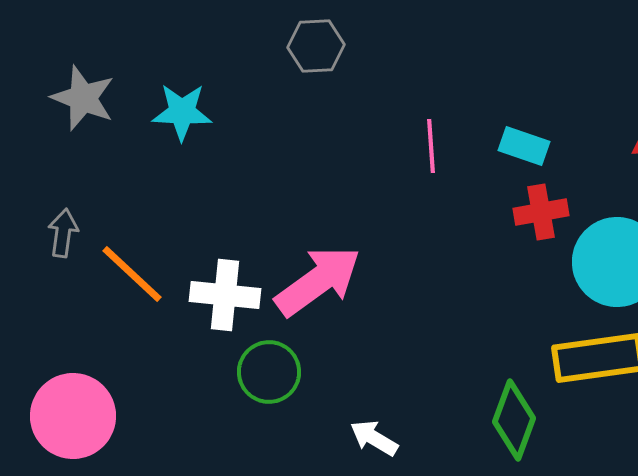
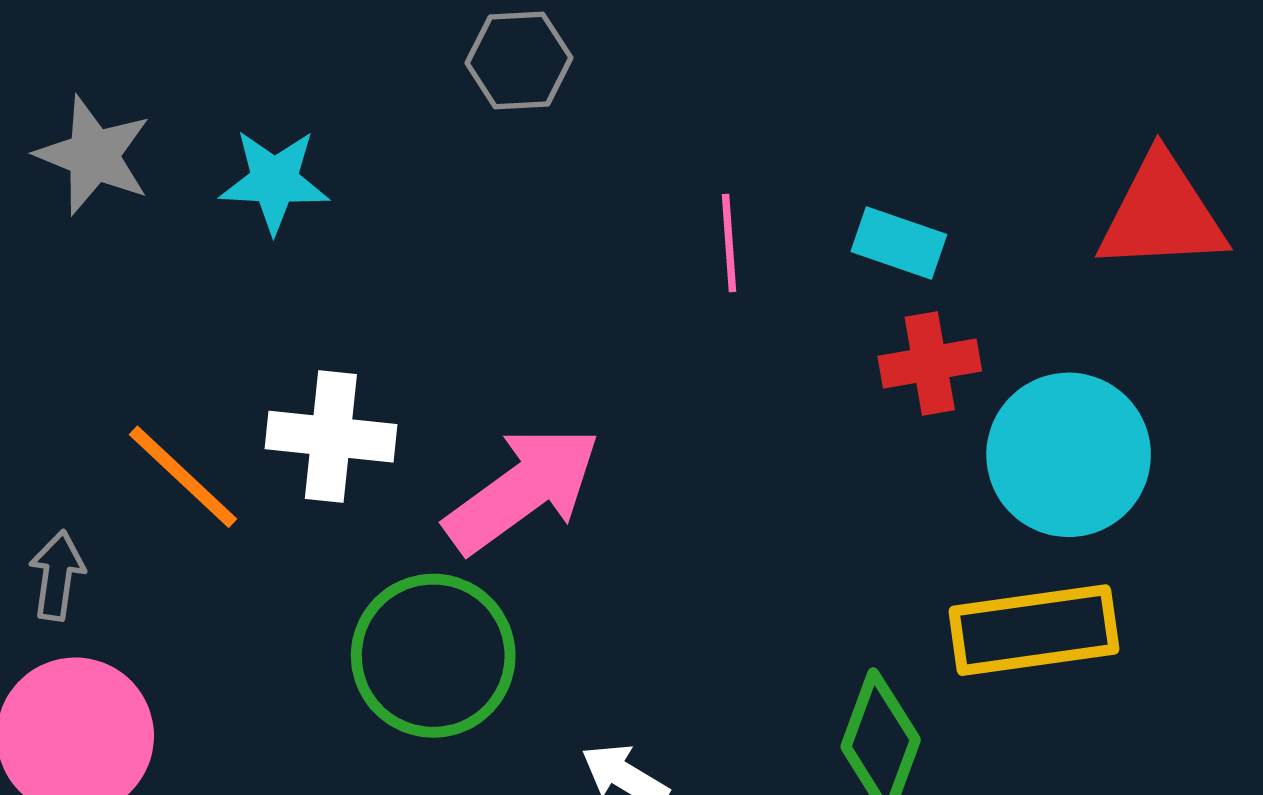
gray arrow: (63, 233) -> (57, 575), moved
white cross: (225, 295) -> (331, 437), moved
green circle: (269, 372) -> (433, 656), size x1.4

